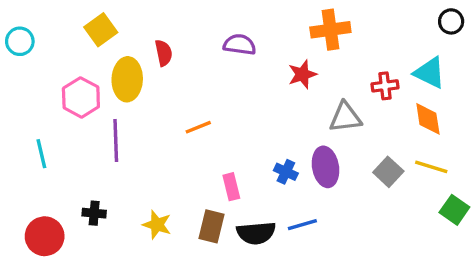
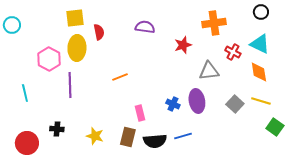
black circle: (451, 21) -> (261, 12), moved
yellow square: (101, 30) -> (75, 18), moved, turned 30
orange cross: (330, 30) -> (214, 23), moved
red cross: (385, 86) -> (233, 52), turned 35

